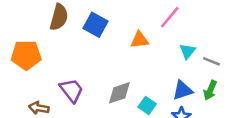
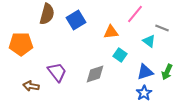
blue square: (95, 25) -> (76, 20), turned 30
cyan triangle: (188, 51) -> (149, 41), turned -32
gray line: (211, 61) -> (162, 28), moved
cyan square: (147, 105) -> (120, 55), moved

